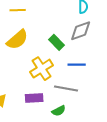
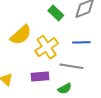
yellow semicircle: (17, 40) -> (21, 35), moved
green rectangle: (57, 42) -> (56, 13), moved

